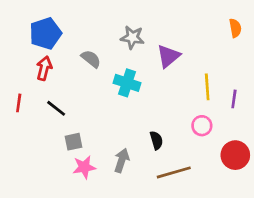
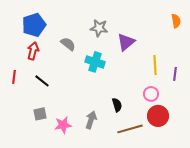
gray square: (74, 142) -> (40, 114), moved
red circle: (235, 155) -> (158, 116), moved

